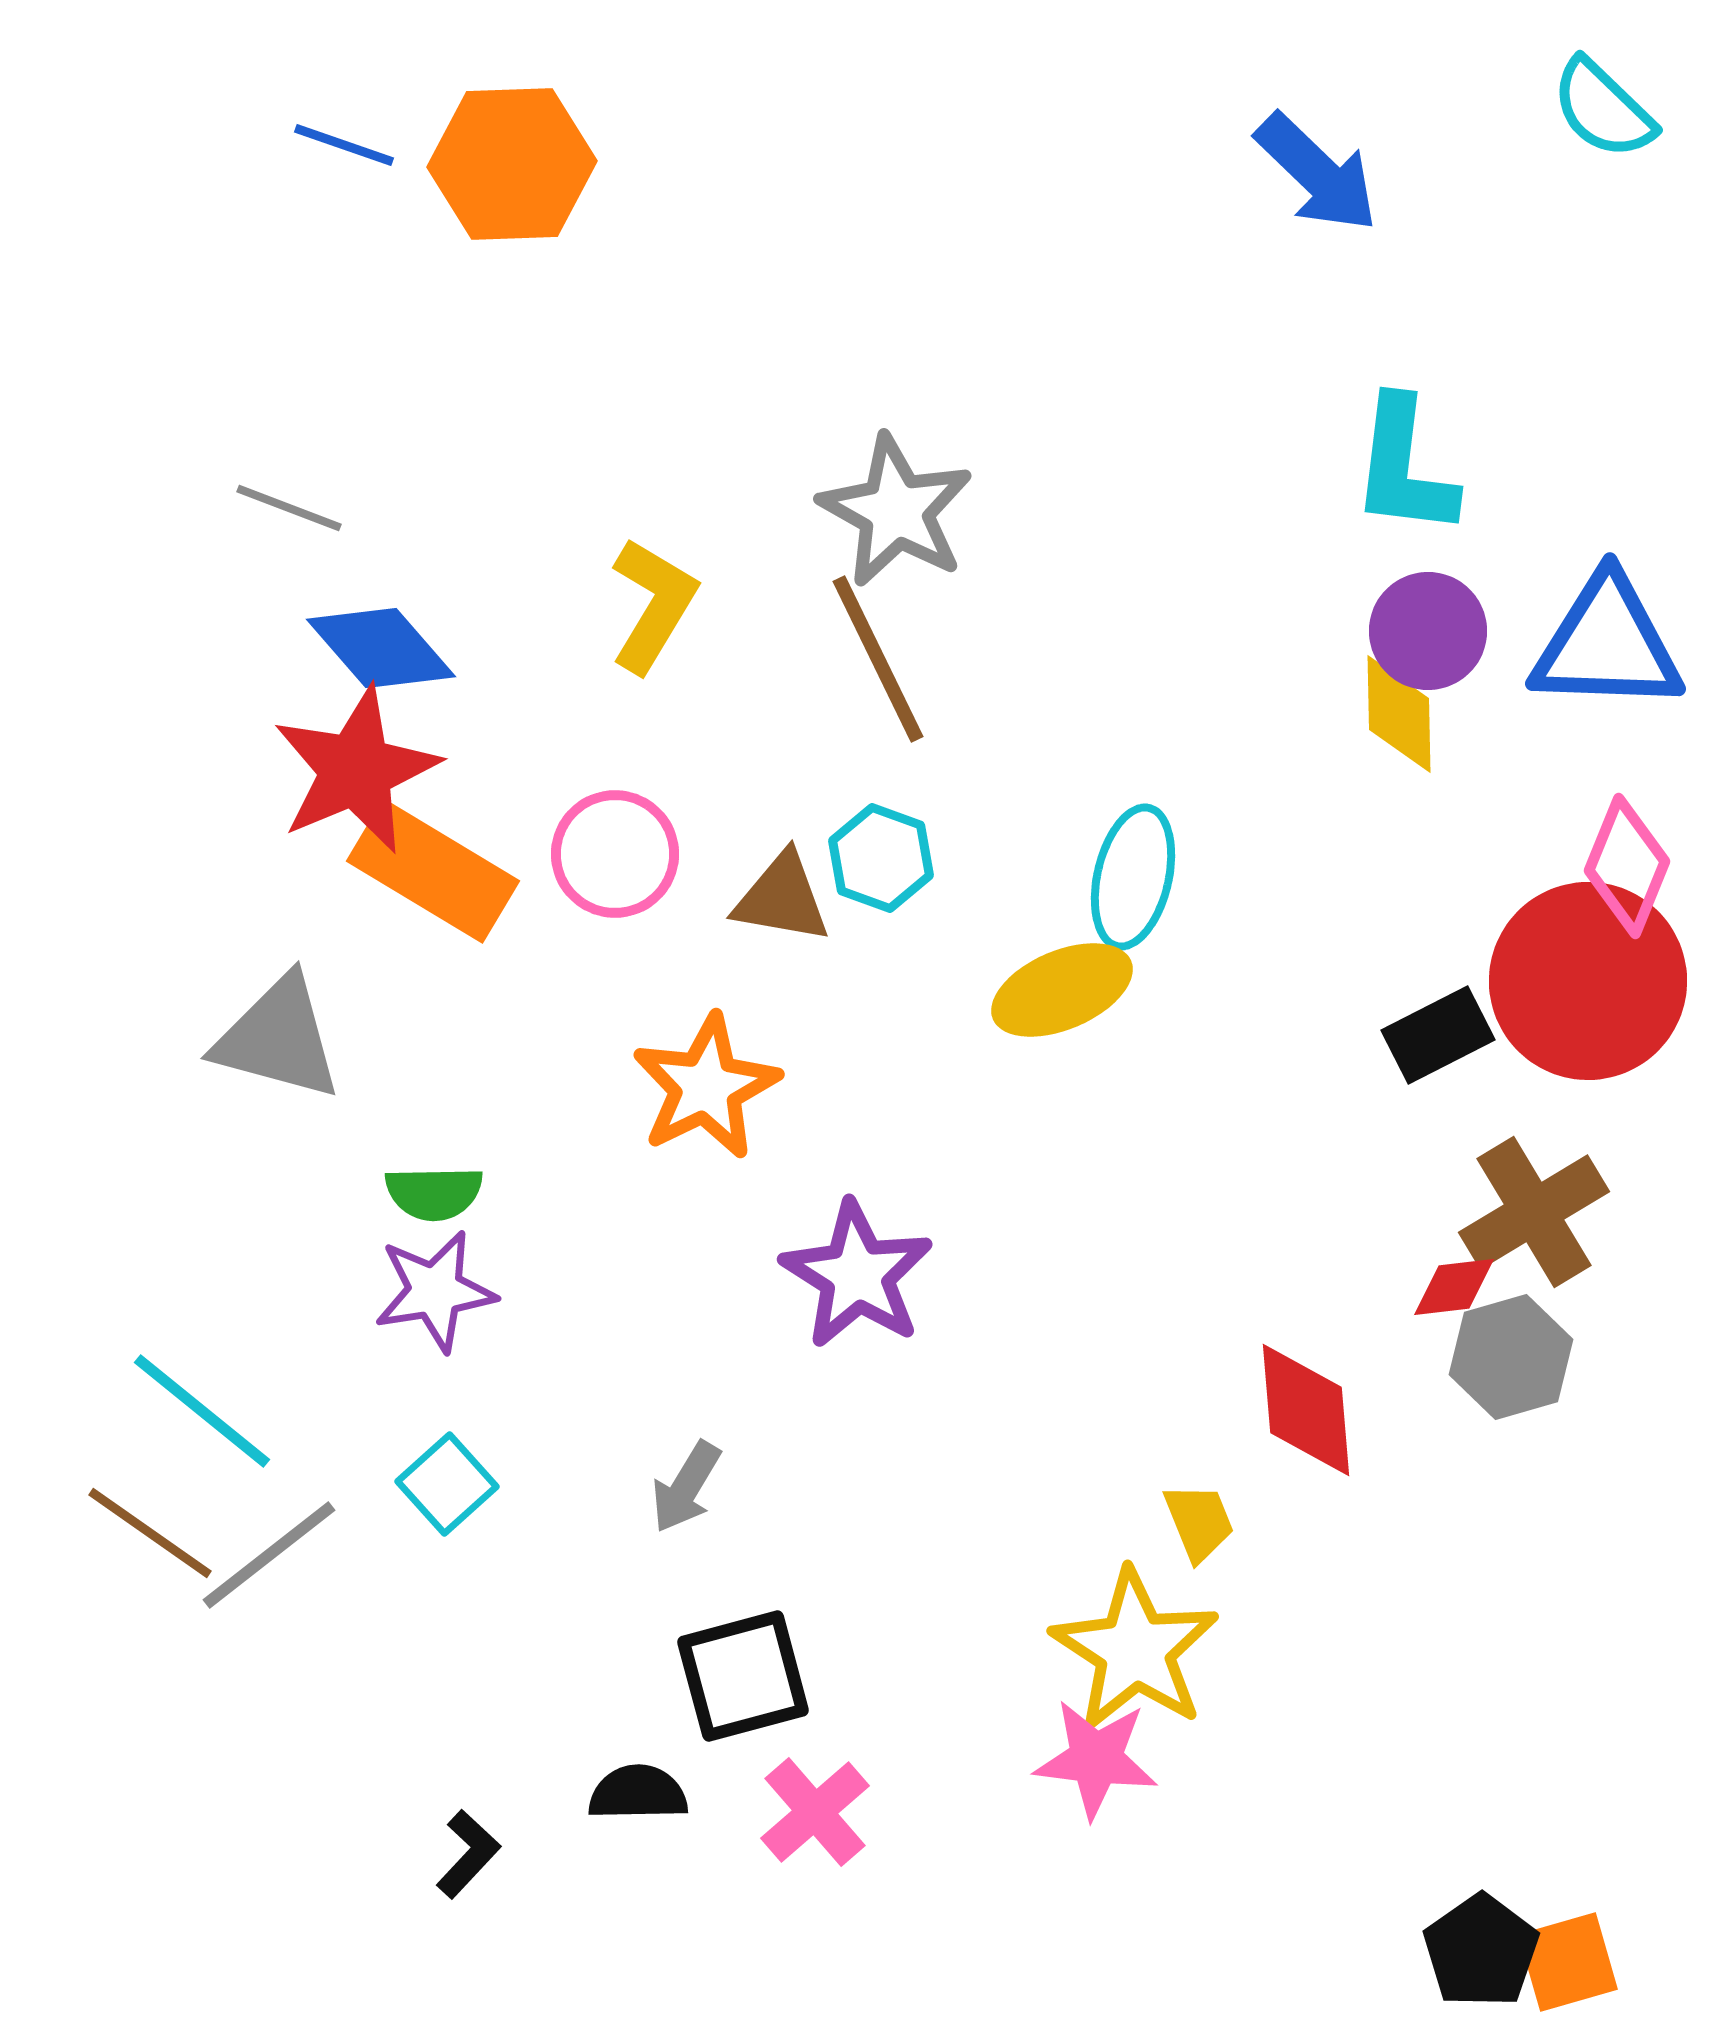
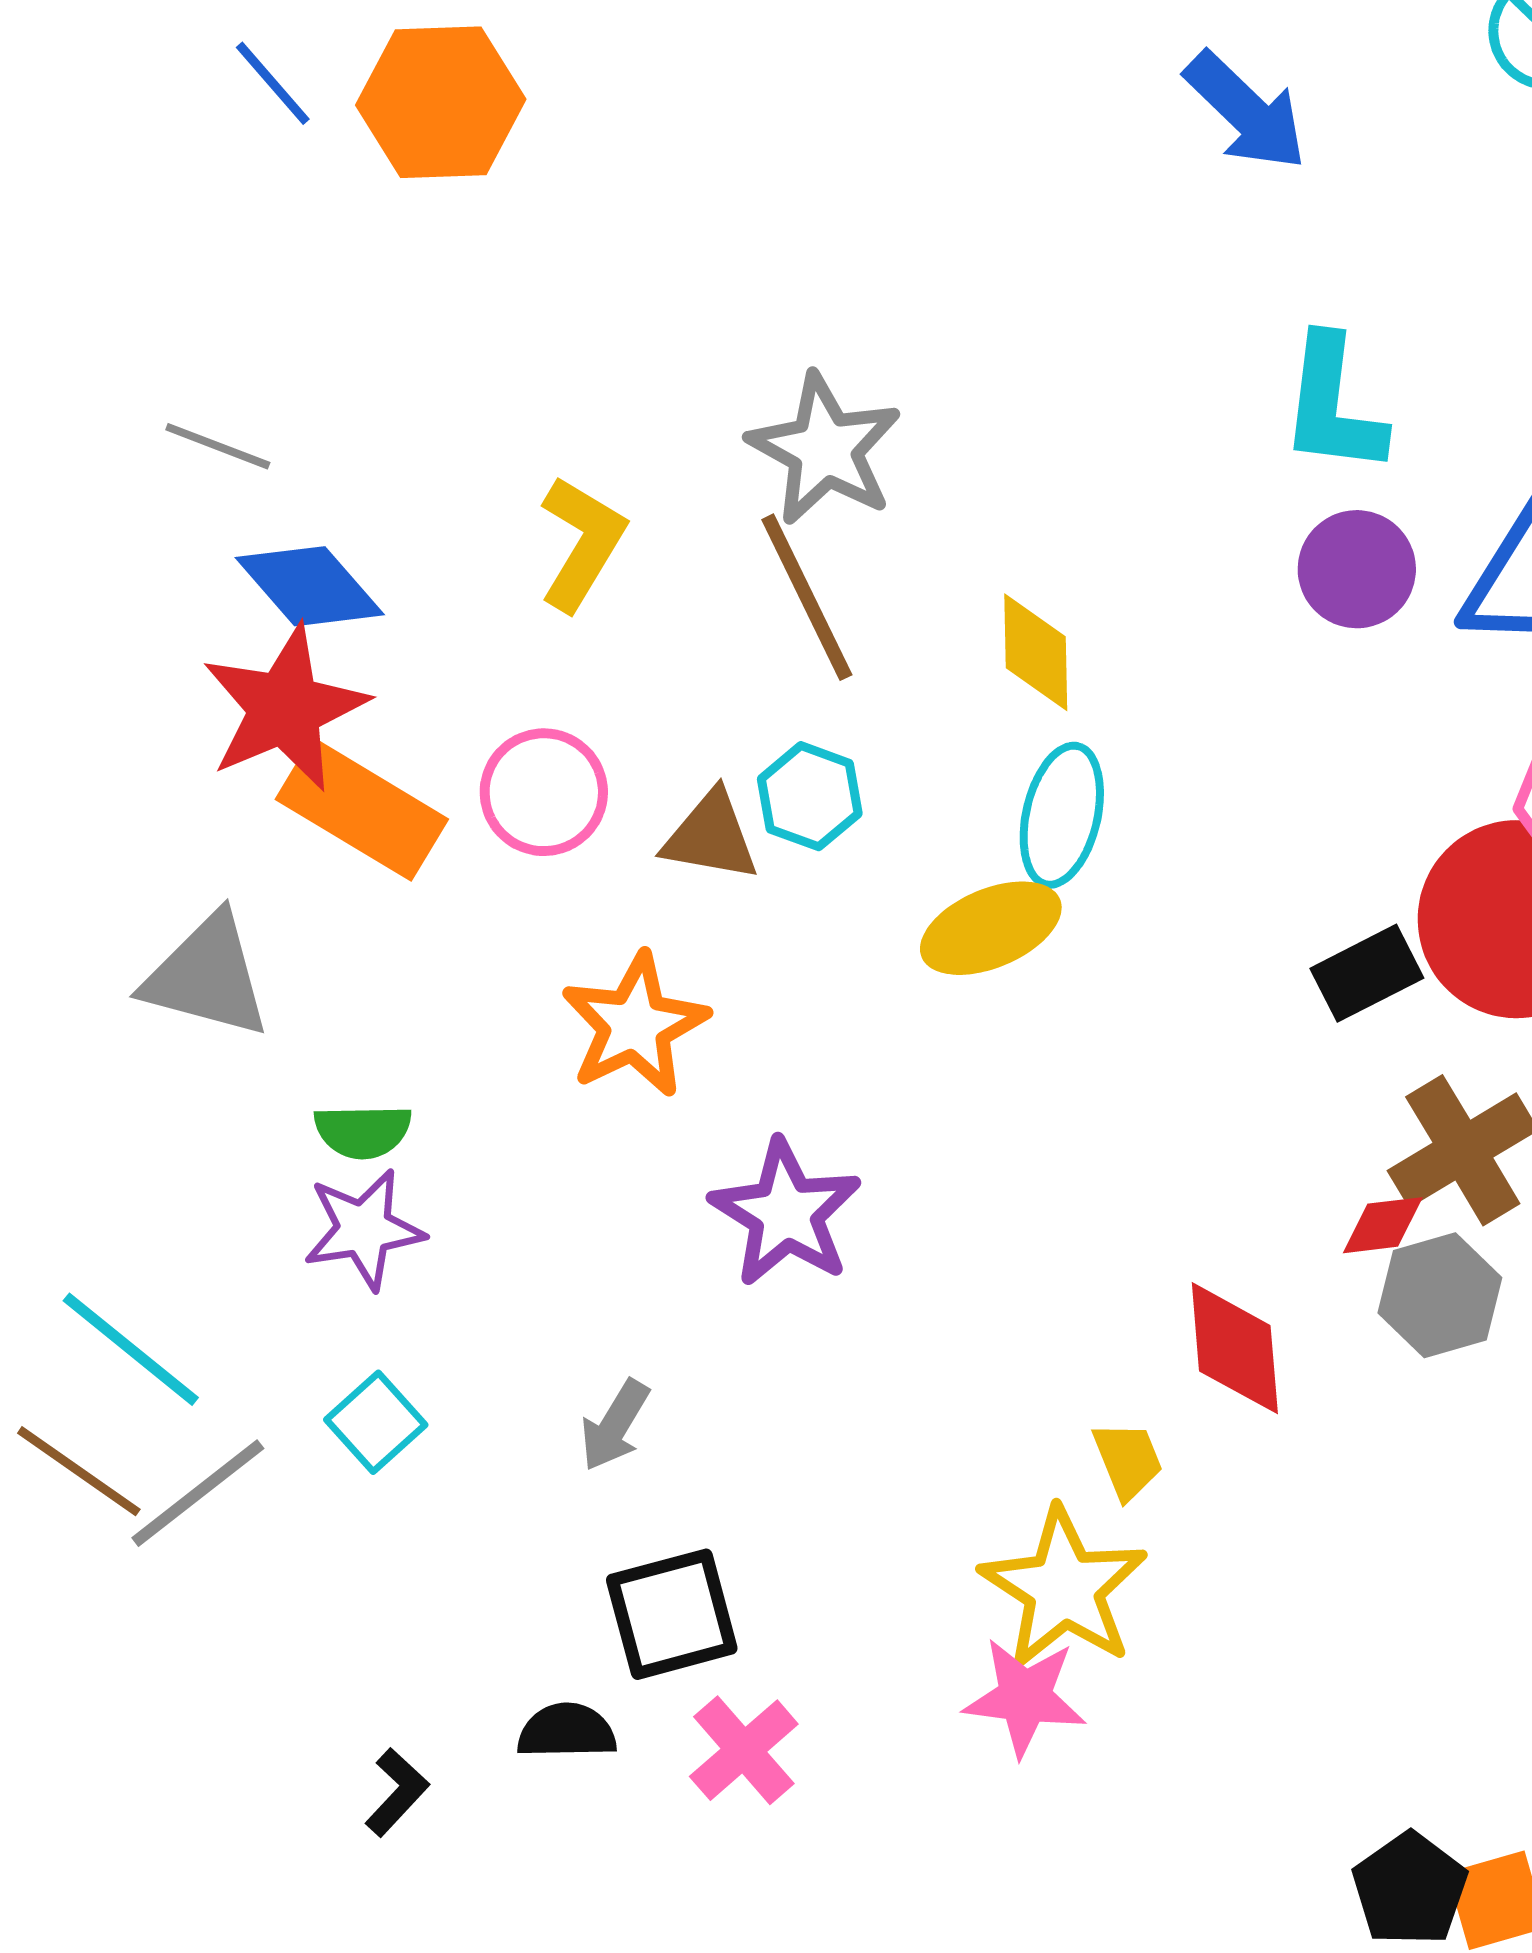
blue line: (344, 145) -> (273, 83), turned 30
yellow diamond: (1399, 714) -> (1036, 652), moved

